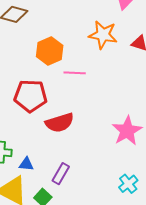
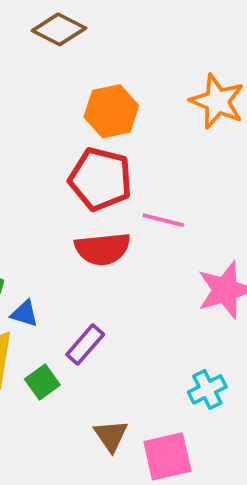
pink line: (75, 73) -> (163, 220), moved
red pentagon: (31, 96) -> (100, 179), moved

